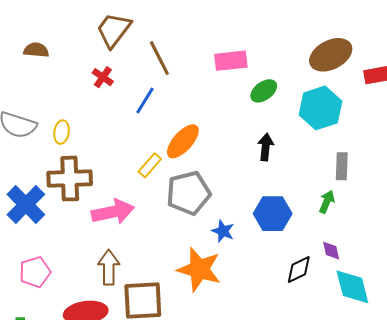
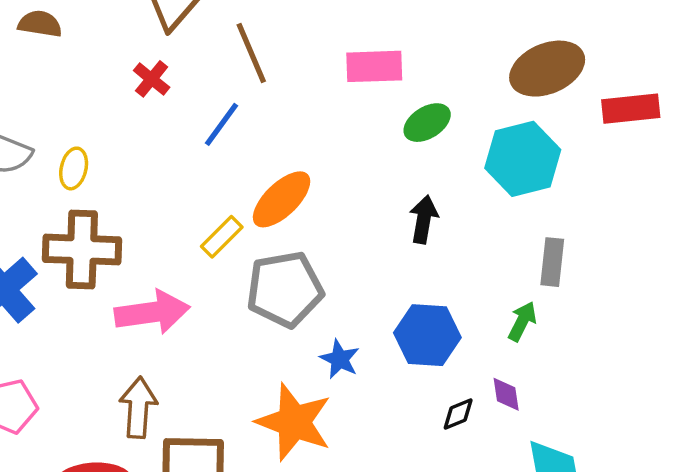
purple diamond: (331, 251) -> (506, 394), moved
black diamond: (299, 270) -> (458, 414), moved, size x0.7

